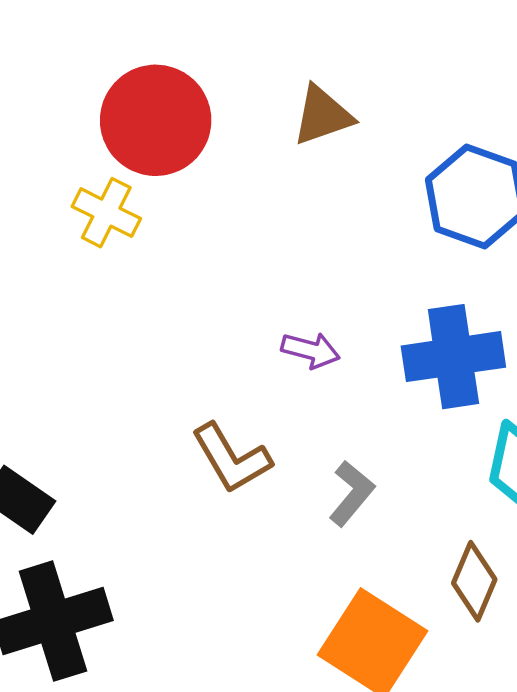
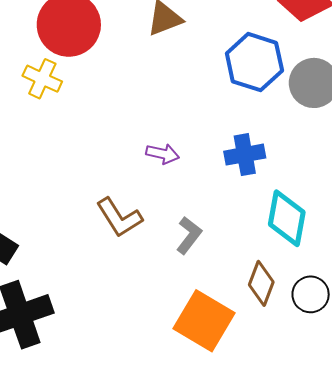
blue cross: (453, 357) -> (245, 155), size x0.7

